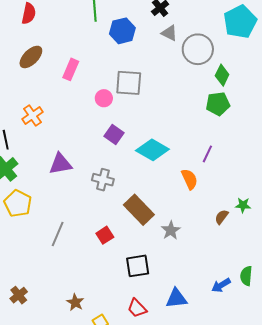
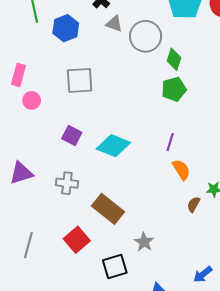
pink circle: (104, 98) -> (32, 100), moved
orange semicircle: (189, 179) -> (181, 170), moved
gray star: (171, 230) -> (144, 242), moved
red square: (105, 235) -> (77, 240), size x1.4

